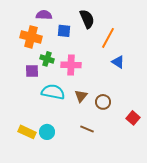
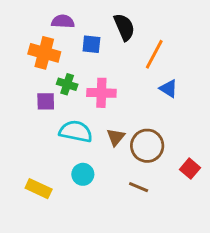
brown circle: (103, 102) -> (147, 146), size x1.5
brown line: (87, 129) -> (139, 187), moved
cyan circle: (47, 132) -> (83, 174), moved

